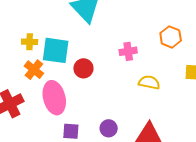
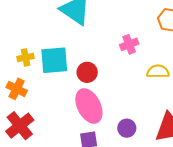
orange cross: (34, 70) -> (17, 89), moved
pink ellipse: (54, 98) -> (89, 106), moved

